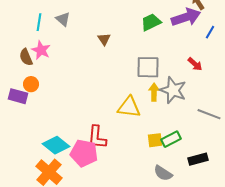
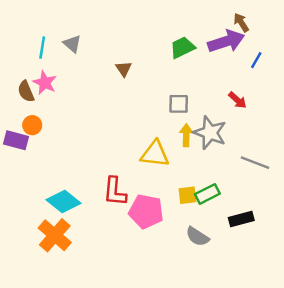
gray square: (148, 67) -> (179, 104), size x0.7
pink pentagon: (84, 153) -> (146, 212), moved

